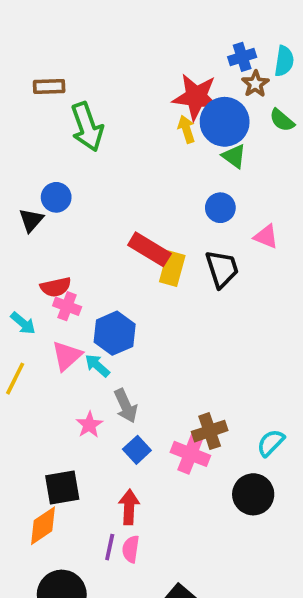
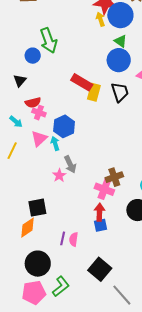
green arrow: (87, 127) -> (49, 40), moved
green triangle: (234, 156) -> (121, 41), moved
blue circle: (220, 208) -> (119, 60), size x1.5
black triangle: (31, 220) -> (20, 81), moved
cyan arrow: (97, 366) -> (55, 143), turned 32
pink star: (89, 425) -> (59, 175), moved
blue square: (137, 450) -> (101, 225), moved, turned 32
red arrow: (129, 507) -> (99, 212), moved

